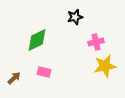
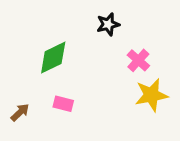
pink cross: (96, 42) -> (138, 60), turned -35

